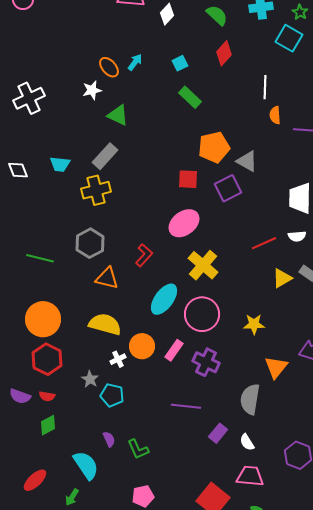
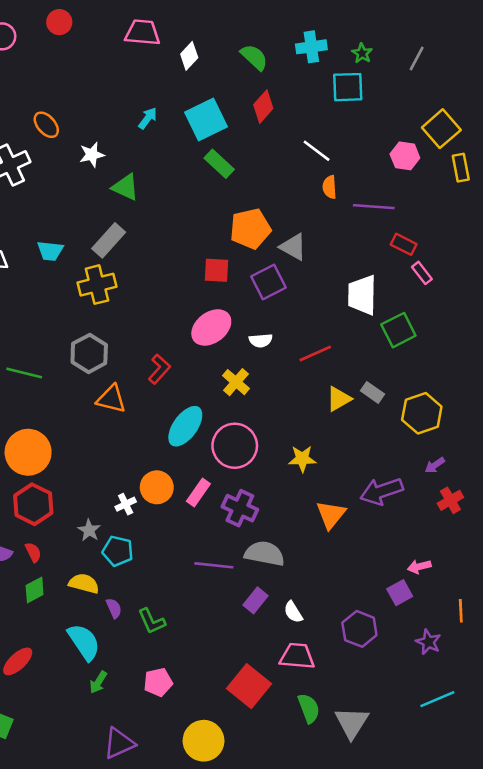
cyan square: (289, 38) -> (348, 87), turned -32
cyan square: (180, 63) -> (206, 120), size x2.0
orange ellipse: (109, 67) -> (46, 125), moved
white line: (265, 87) -> (317, 151), turned -55
white semicircle: (297, 236) -> (261, 340), moved
yellow cross: (203, 265) -> (236, 382), size x0.7
yellow semicircle: (105, 324) -> (84, 583), moved, size x0.7
red semicircle: (47, 396) -> (33, 552), turned -126
gray semicircle: (250, 399) -> (265, 554), moved, turned 92
green arrow: (72, 497) -> (98, 682), moved

